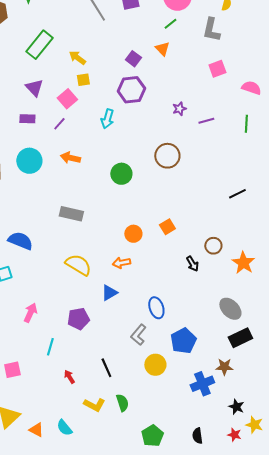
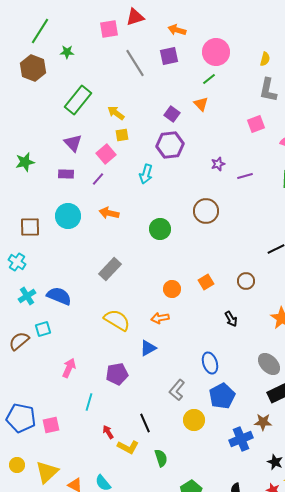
gray L-shape: (211, 30) -> (268, 90), moved
gray rectangle: (71, 214) -> (110, 269), turned -60
brown circle: (213, 246) -> (246, 281), moved
blue ellipse: (156, 308) -> (210, 363), moved
yellow L-shape: (94, 405) -> (128, 447), moved

